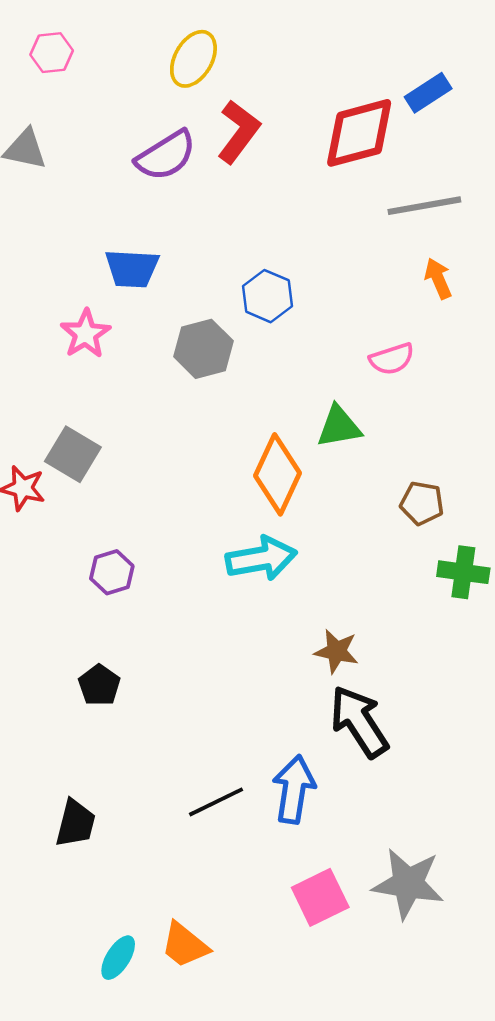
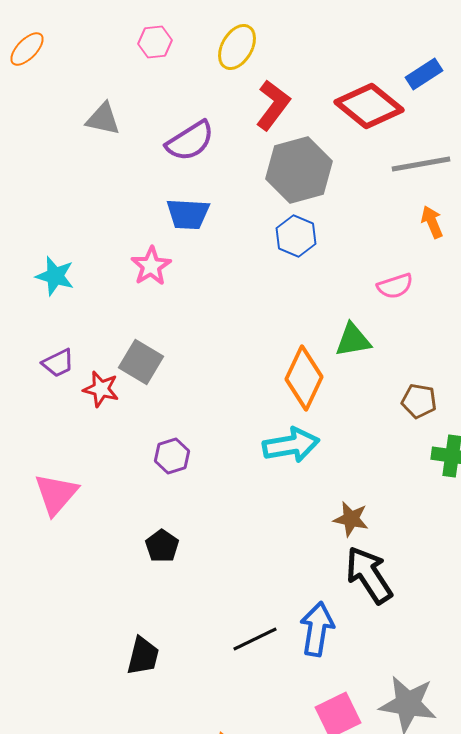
pink hexagon: (52, 53) -> (155, 42), moved
red diamond: (359, 133) -> (369, 106), turned 54
purple semicircle: (166, 156) -> (190, 141), moved
gray hexagon: (203, 349) -> (299, 170), moved, size x1.4

